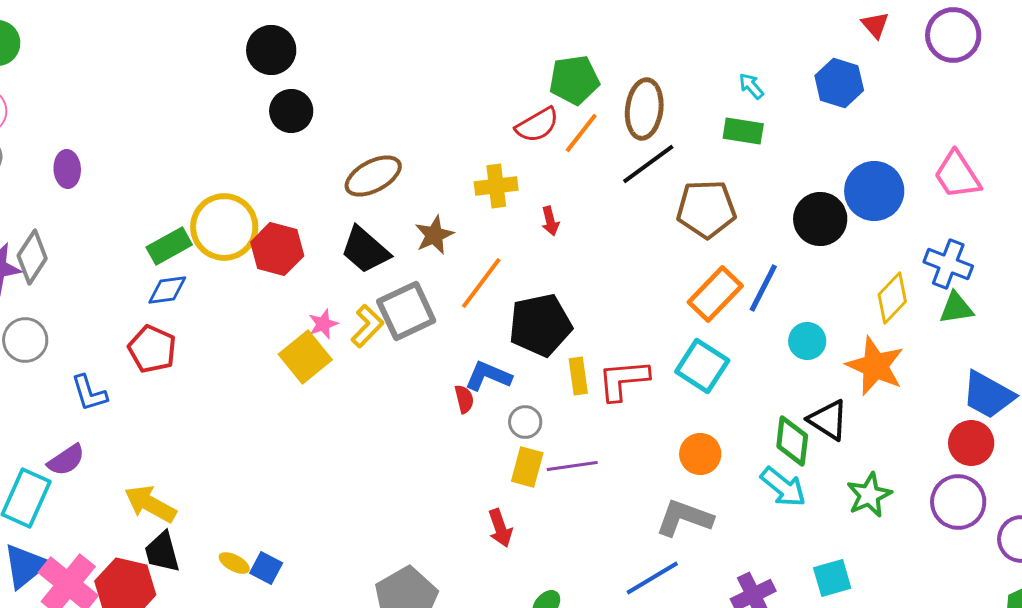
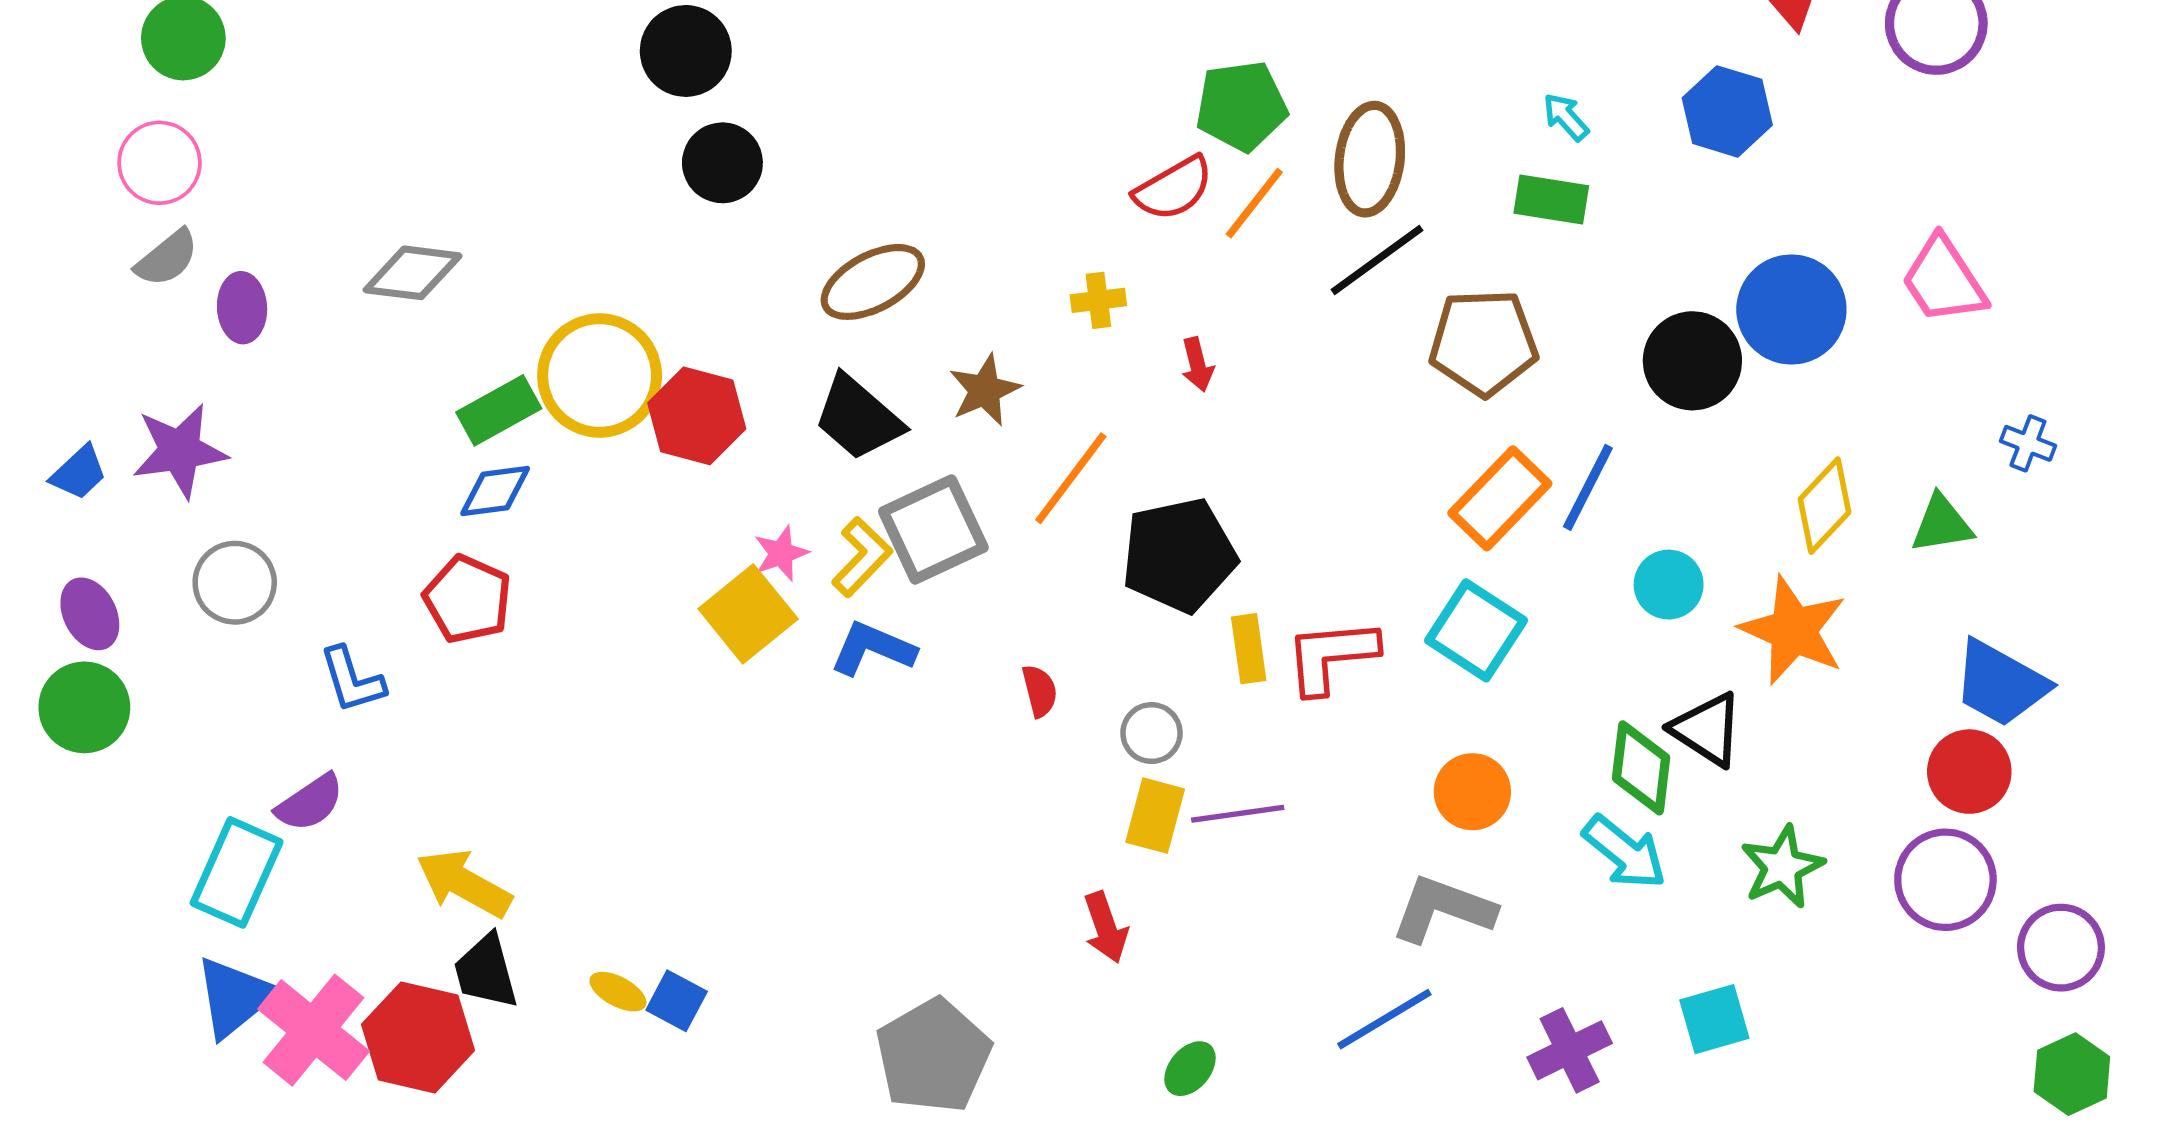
purple ellipse: (67, 169) -> (242, 308), moved
yellow cross: (496, 186) -> (1098, 300), size x0.7
gray diamond: (32, 257) -> (413, 273), moved, turned 64
blue cross: (948, 264) -> (2028, 443), moved, size x0.6
blue L-shape: (488, 376) -> (873, 649), moved

